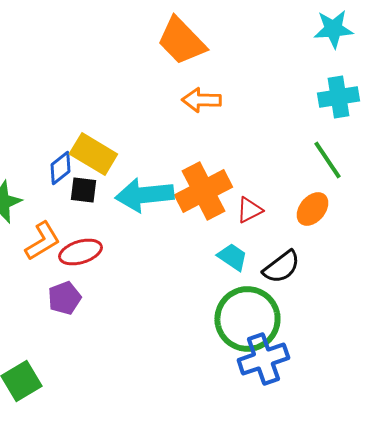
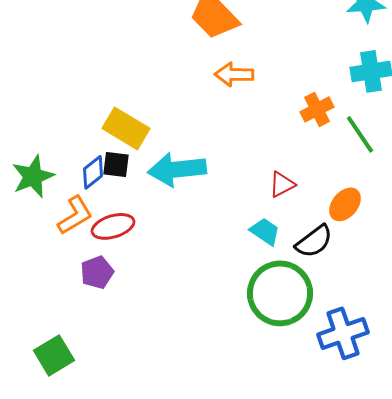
blue diamond: (60, 168) -> (93, 172), moved
orange cross: (203, 191) -> (317, 109), moved, size x0.6
orange ellipse: (312, 209) -> (345, 204), moved
blue cross: (263, 359) -> (343, 333), moved

